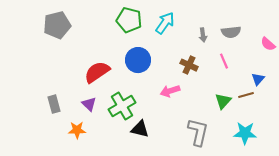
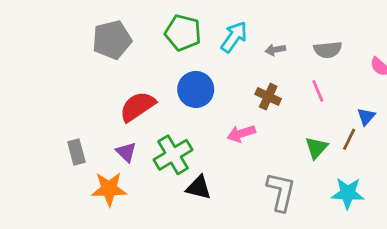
gray pentagon: (57, 25) -> (112, 40), moved
gray arrow: (203, 35) -> (275, 50), moved, turned 88
brown line: (246, 95) -> (349, 139), turned -49
orange star: (77, 130) -> (109, 189), size x1.4

